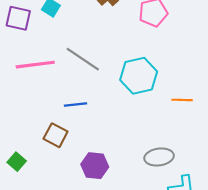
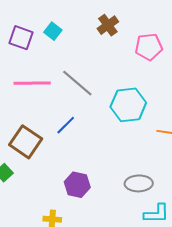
blue line: (76, 105) -> (66, 125), turned -45
brown square: (56, 135) -> (26, 142), moved, size x1.4

